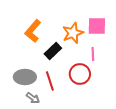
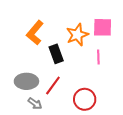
black rectangle: (53, 51) -> (56, 54), turned -66
red circle: (80, 74) -> (85, 99), moved
red line: (50, 81) -> (53, 86), turned 54

